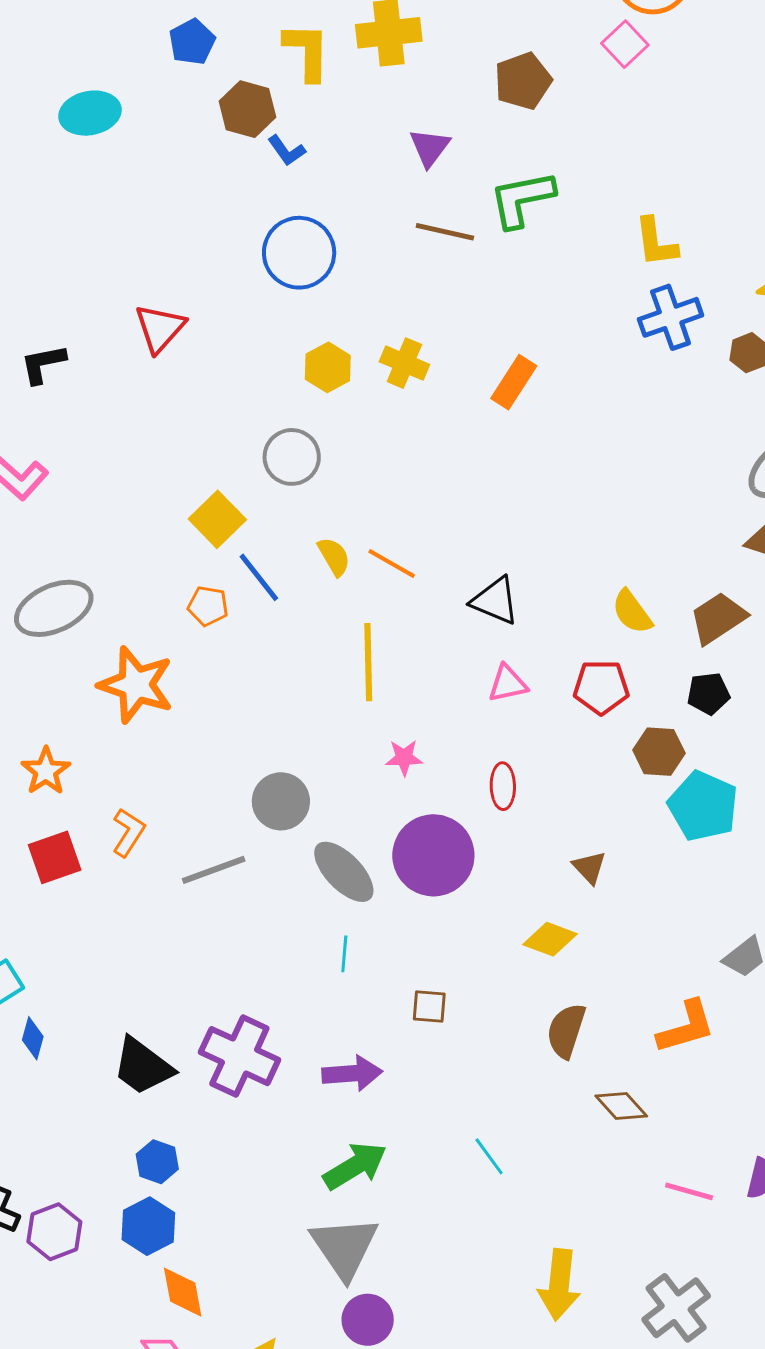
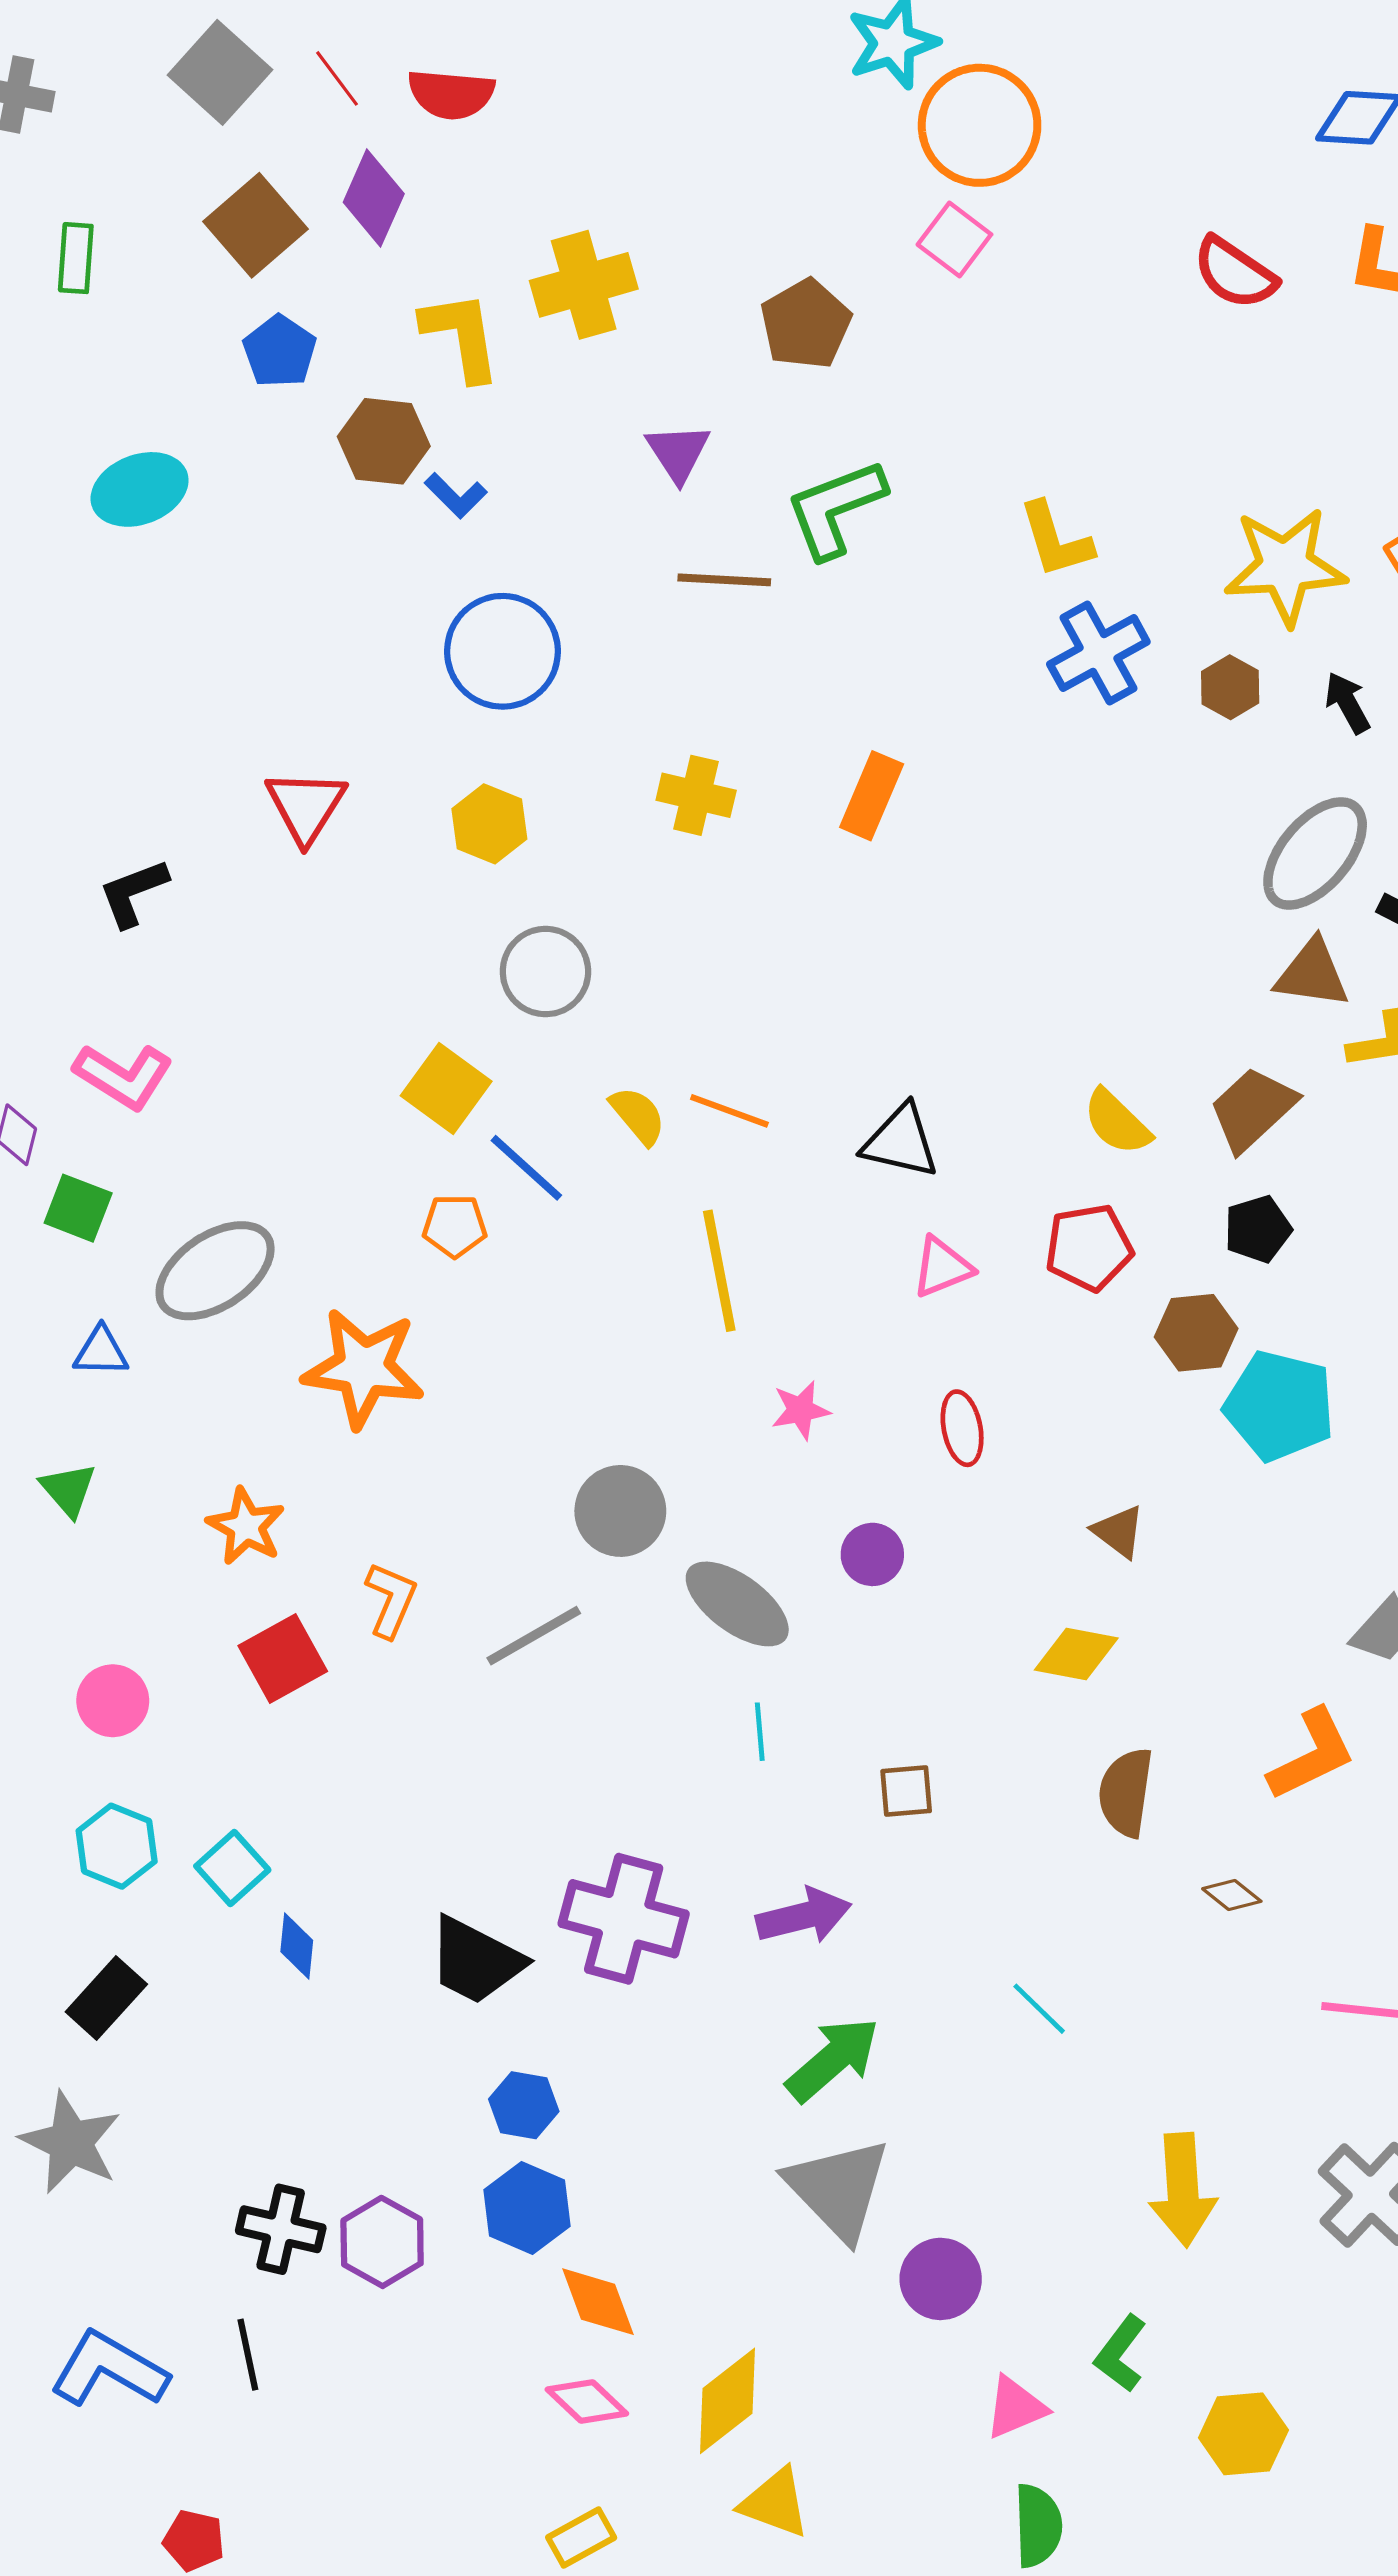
yellow hexagon: (328, 367) -> (489, 824), moved
purple circle: (433, 855) -> (872, 1554), size x0.5
brown diamond: (621, 1106) -> (1232, 1895), size x0.7
purple circle: (368, 1320) -> (941, 2279), moved

